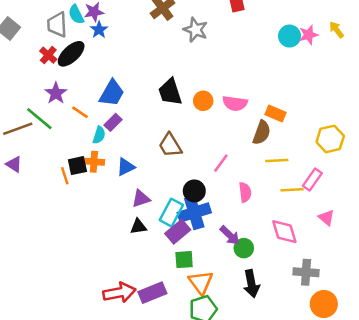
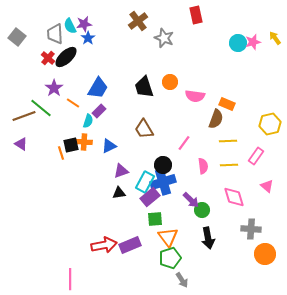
orange circle: (203, 101) -> (170, 82), moved
yellow line: (292, 190) -> (229, 165), moved

